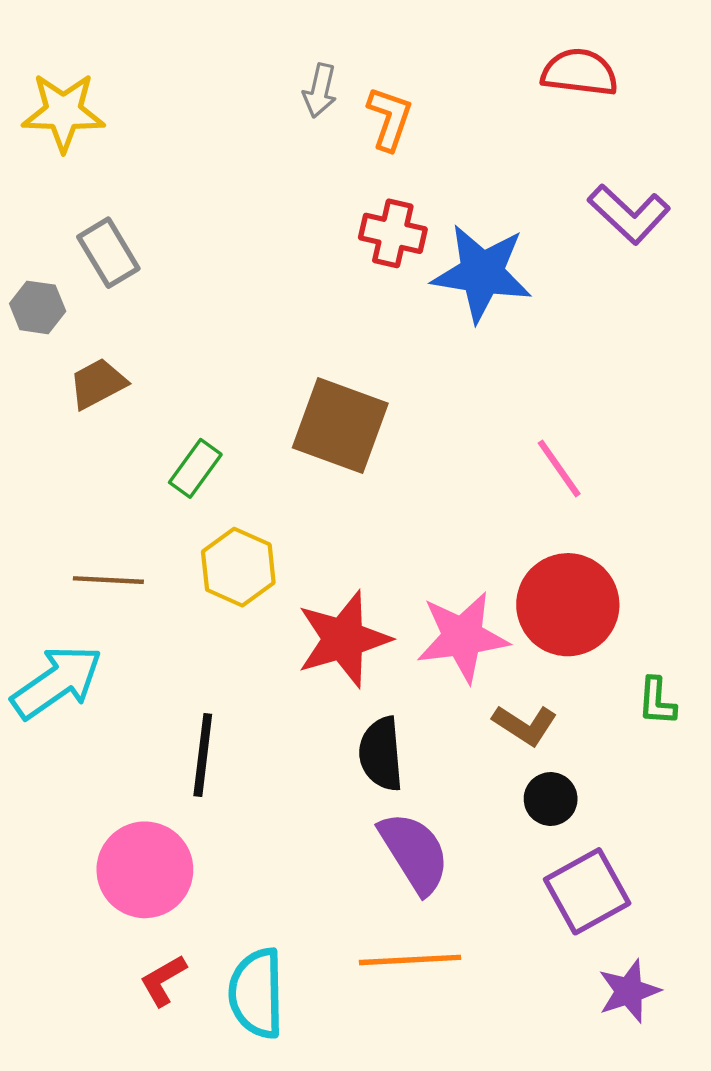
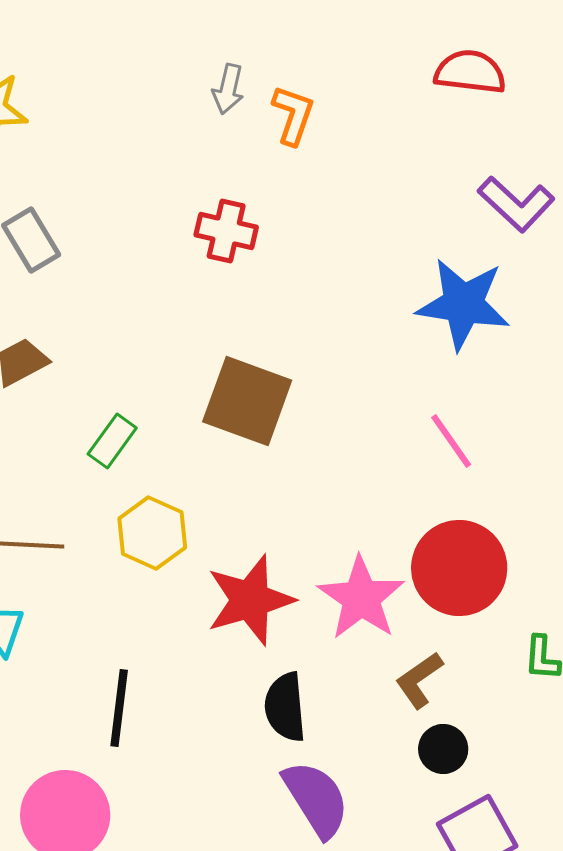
red cross: (393, 233) -> (226, 231), moved
blue star: (482, 273) -> (463, 304), moved
pink star: (463, 637) -> (361, 598), turned -30
brown L-shape: (525, 725) -> (419, 680), turned 112

